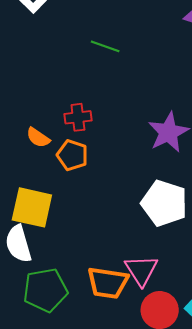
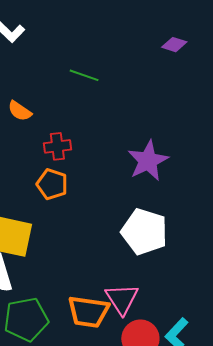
orange semicircle: (38, 138) -> (20, 111), moved

